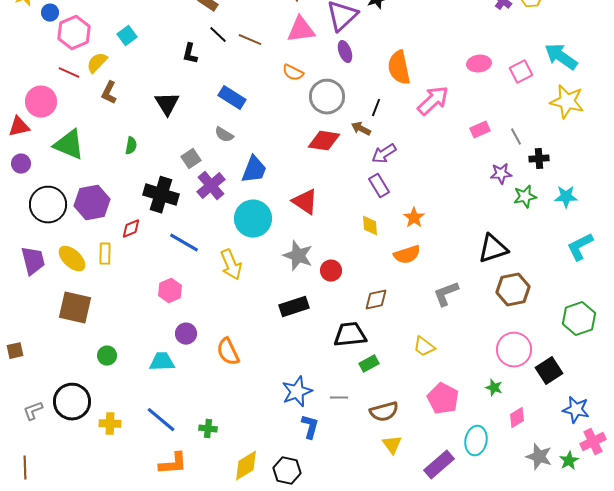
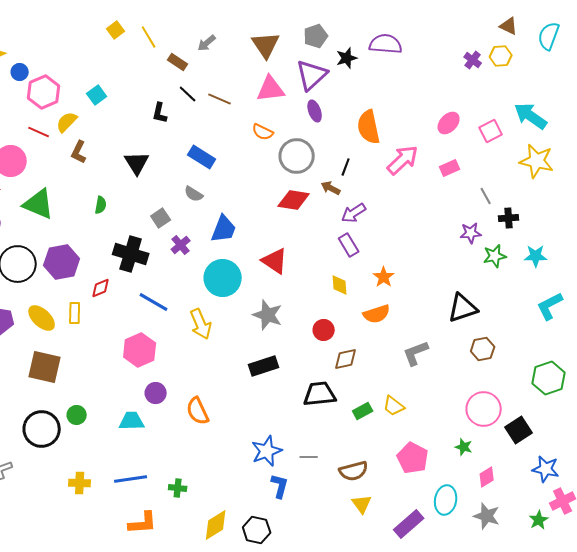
pink ellipse: (479, 64) -> (449, 123), turned -40
pink rectangle: (480, 130) -> (450, 168), moved
purple cross: (211, 186) -> (181, 245), size x0.7
red circle: (331, 271) -> (324, 330), moved
brown hexagon: (513, 290) -> (483, 349), size x0.7
pink hexagon: (170, 291) -> (140, 350), size x1.4
green rectangle: (369, 364) -> (363, 411), moved
black circle: (72, 402) -> (42, 429), moved
blue line: (161, 420) -> (131, 479), turned -48
gray star: (539, 457) -> (487, 516), moved

